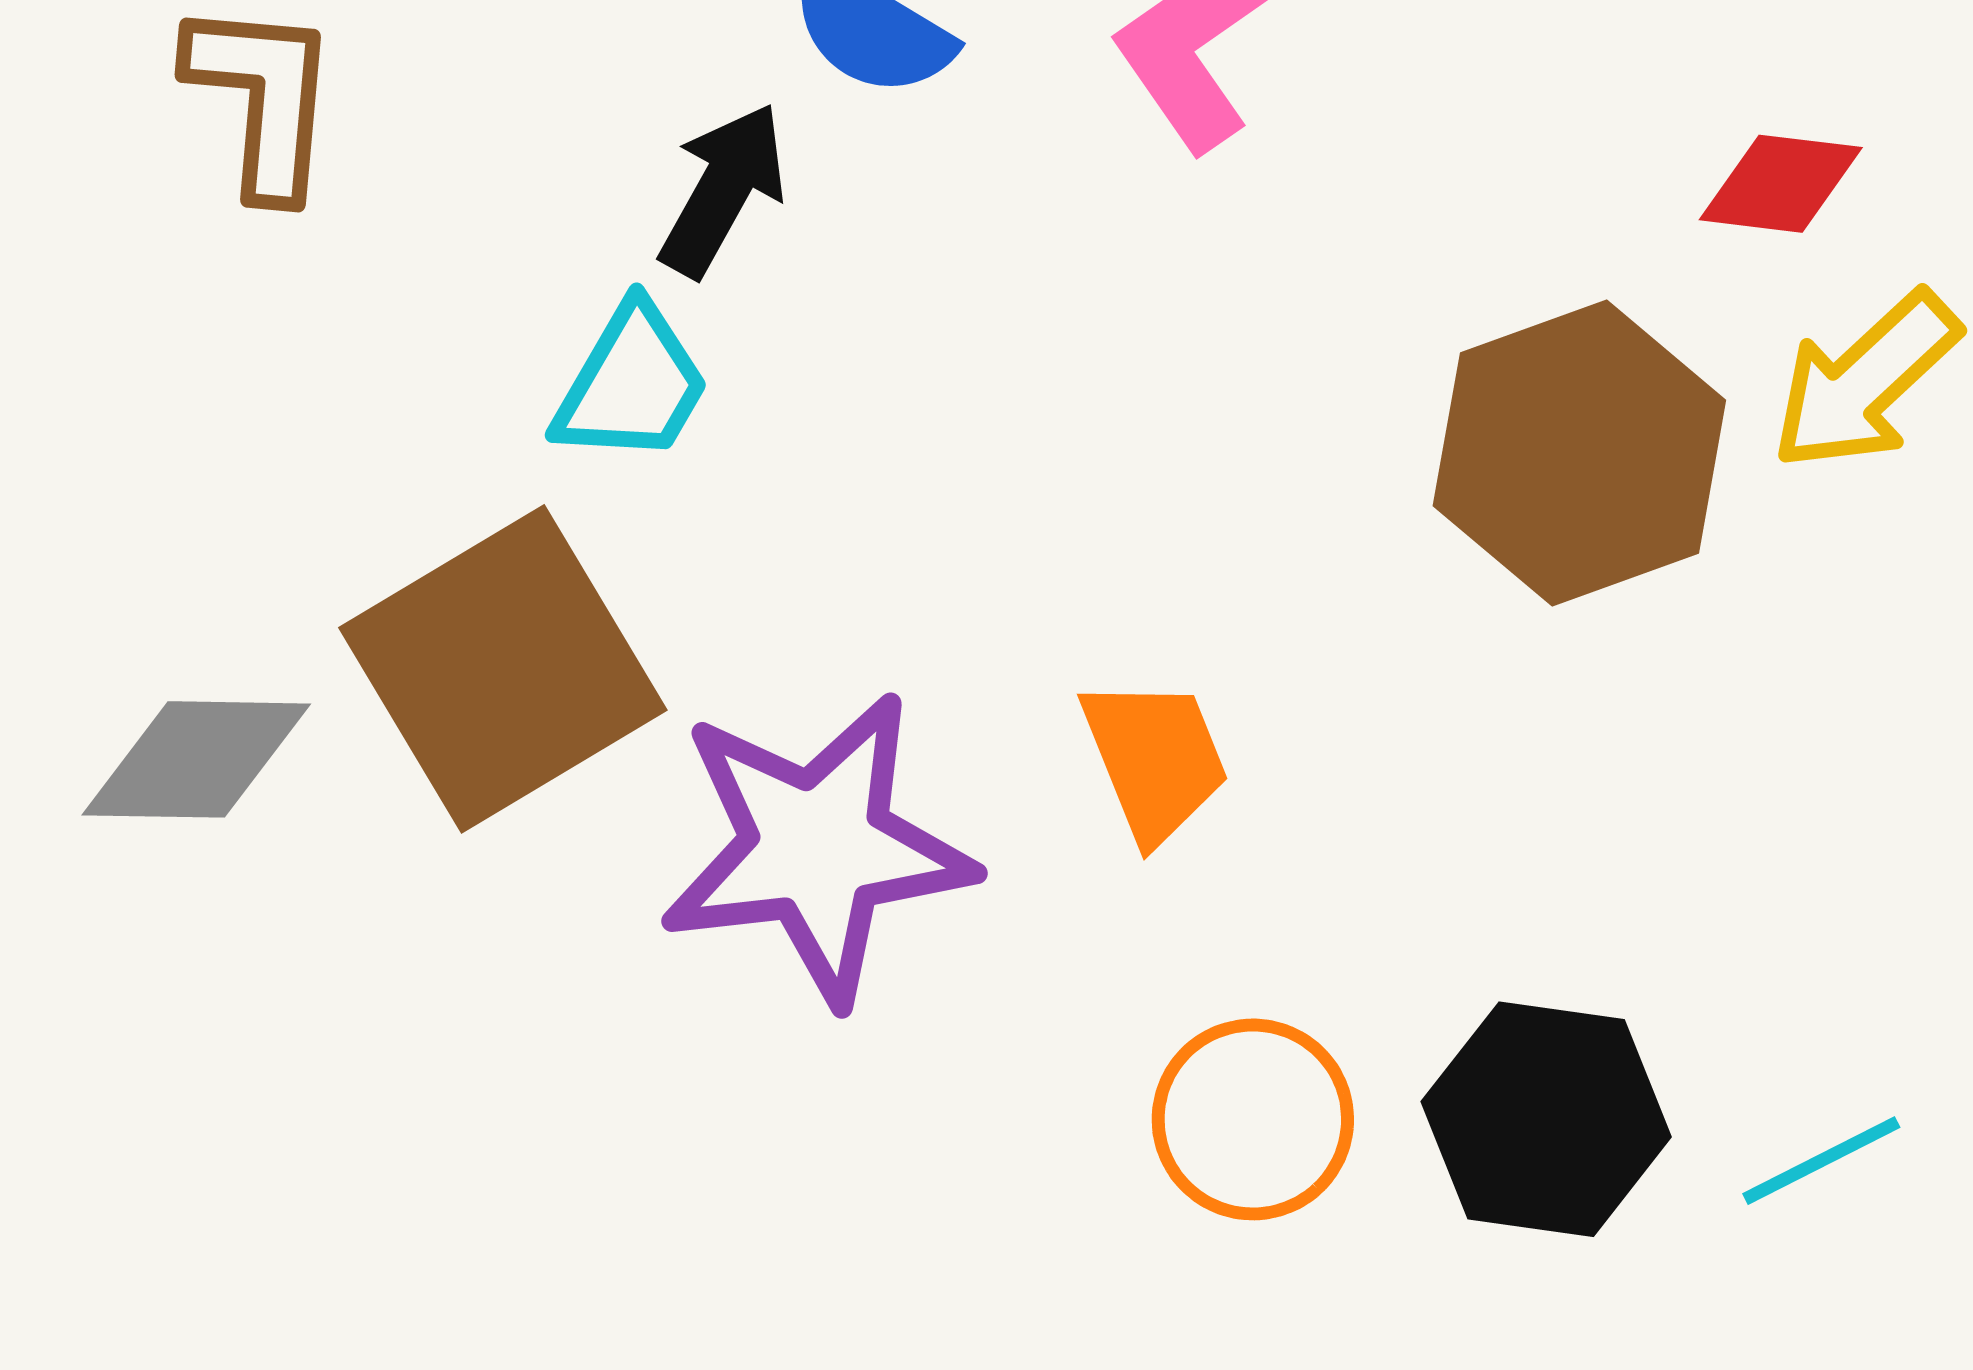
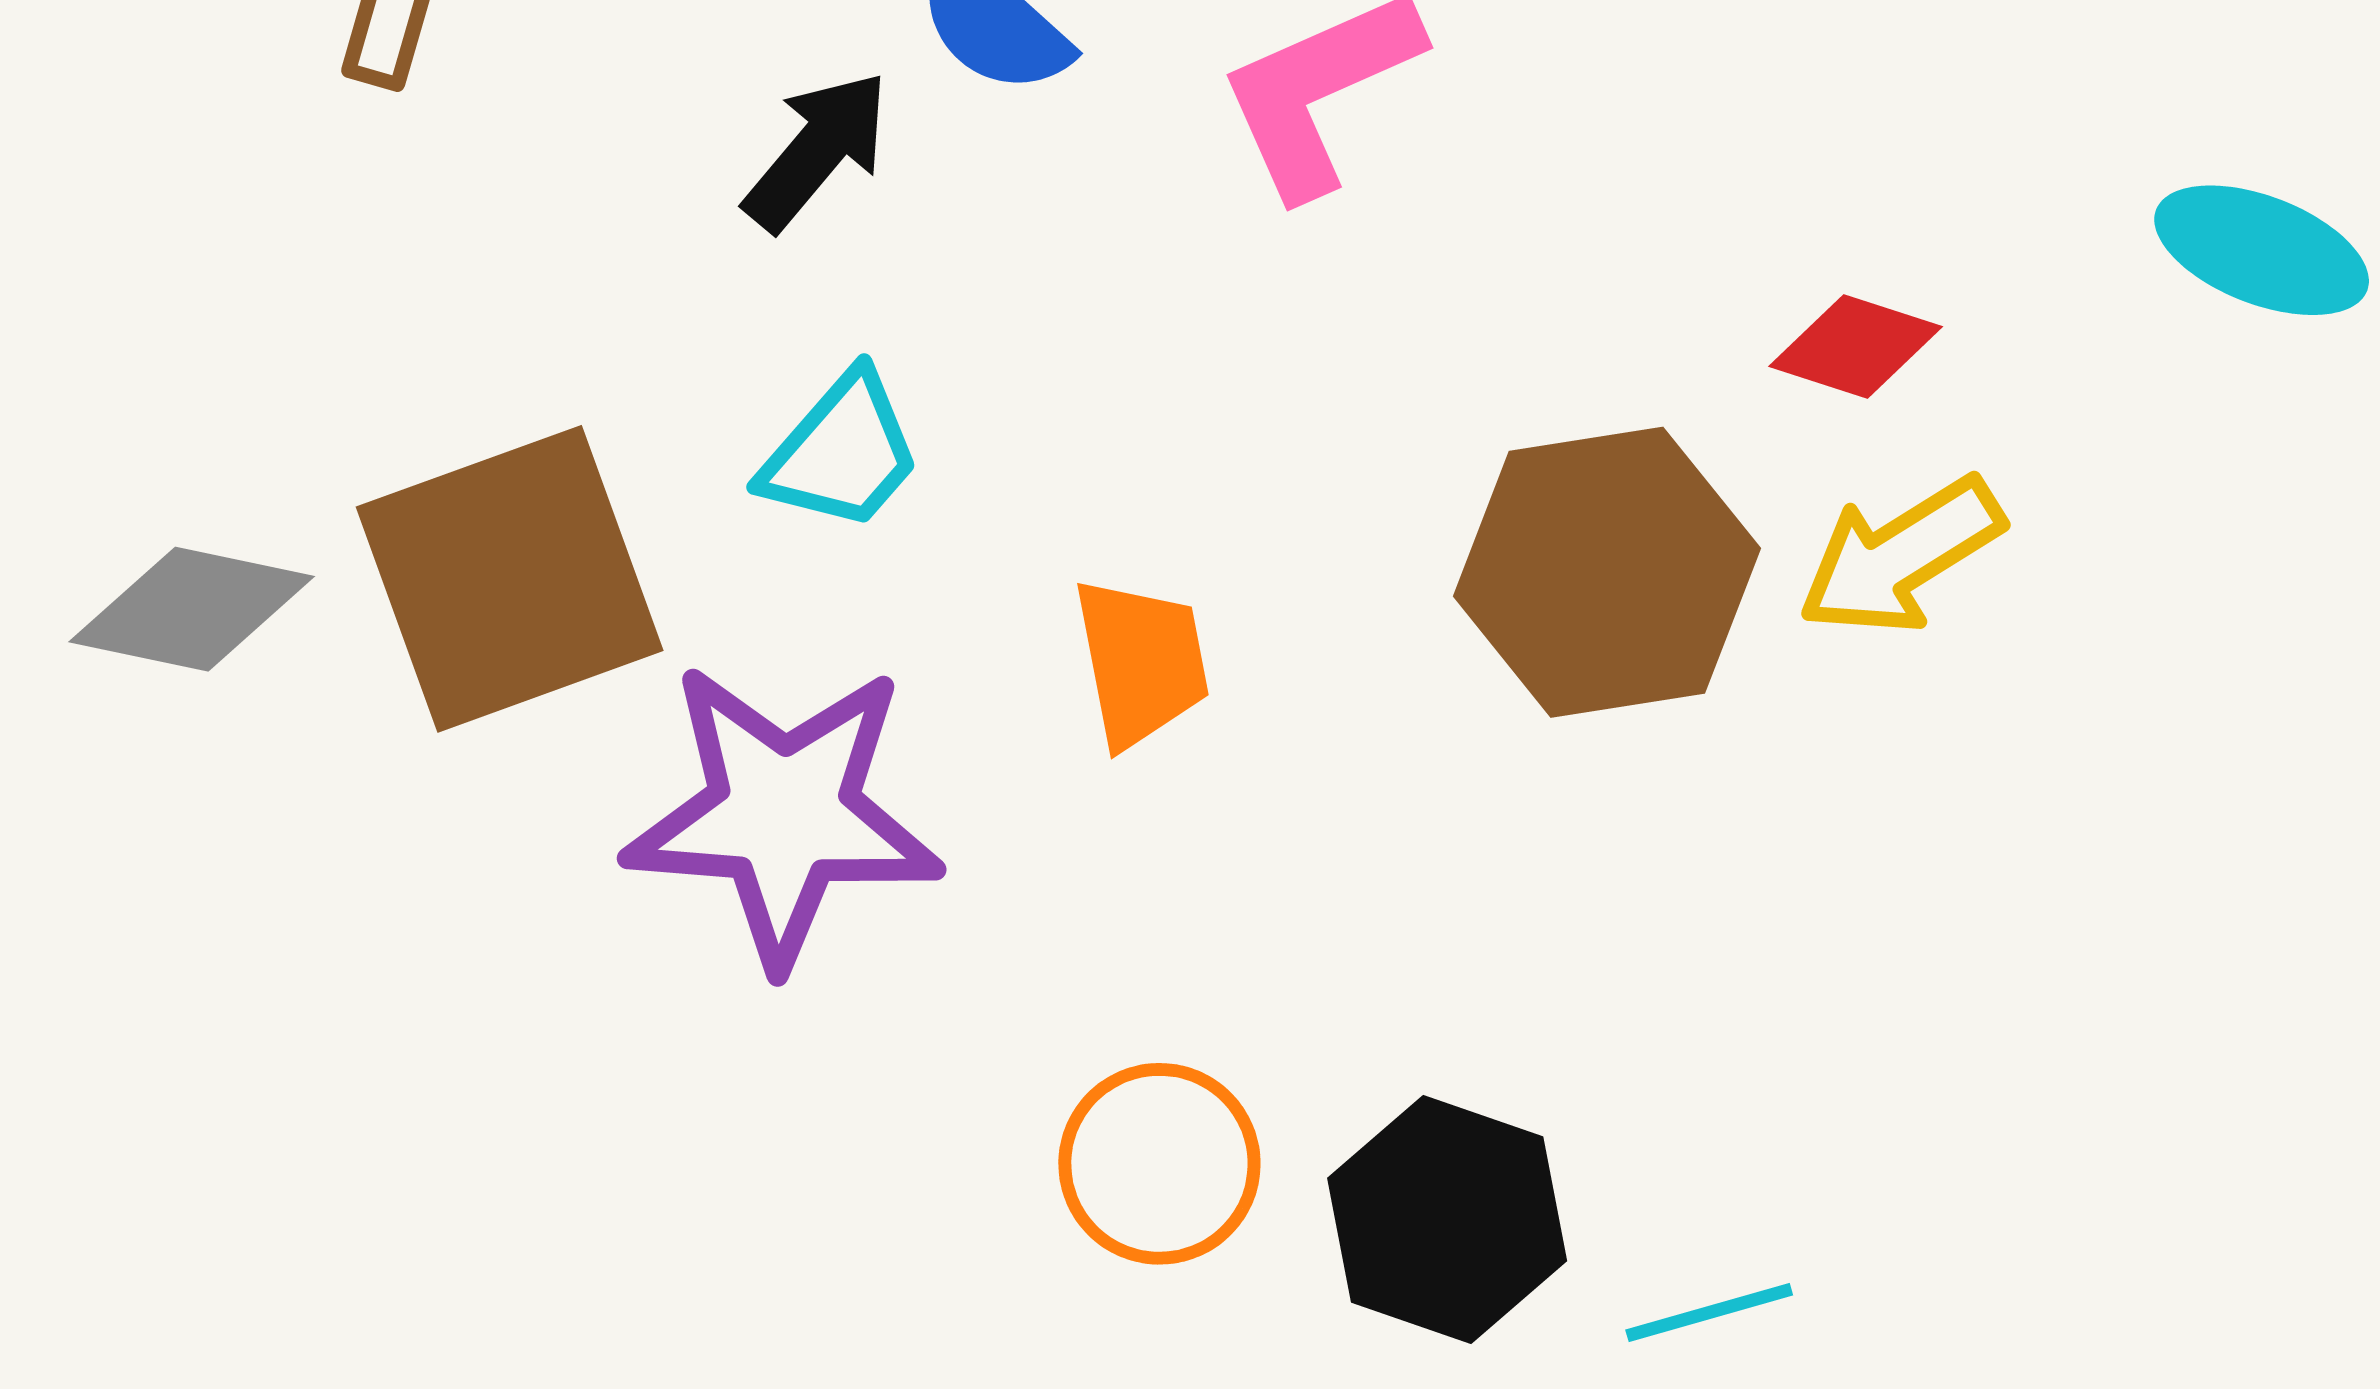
cyan trapezoid: (632, 384) -> (842, 452), moved
orange trapezoid: (1155, 759) -> (1141, 662), moved

